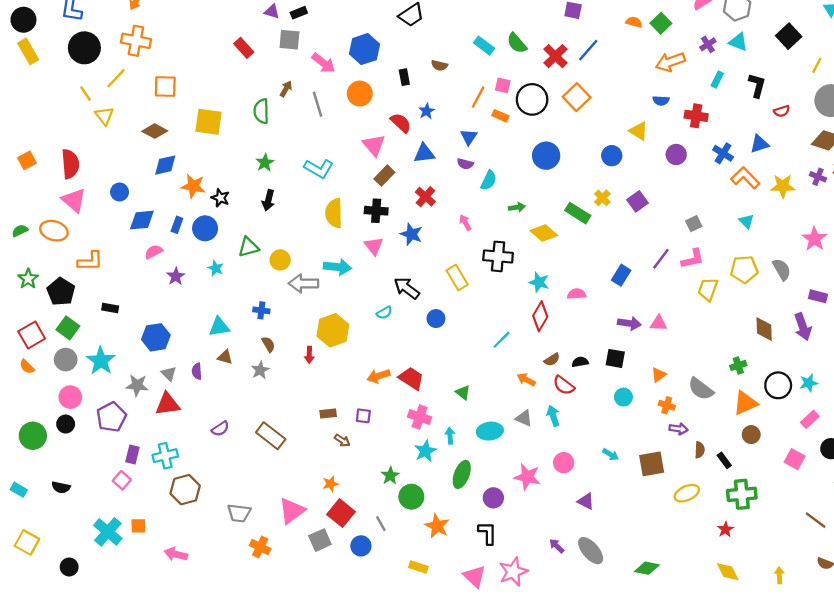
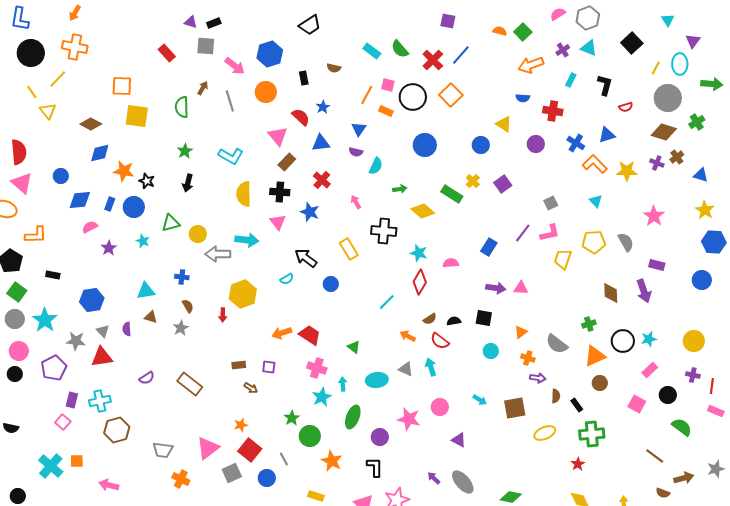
orange square: (165, 87) -> (122, 86), moved

